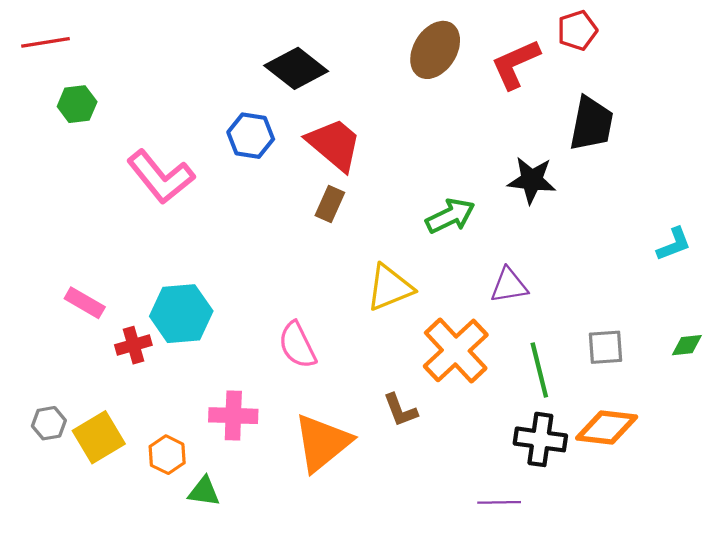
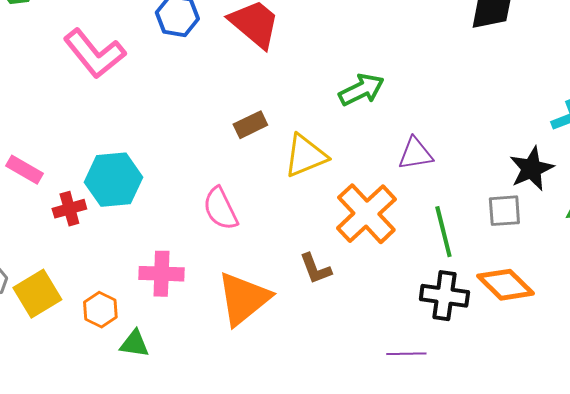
black star: (532, 180) -> (531, 169), moved, turned -30
brown rectangle: (330, 204) -> (250, 125), moved, turned 40
orange diamond: (607, 428) -> (505, 285), turned 38

